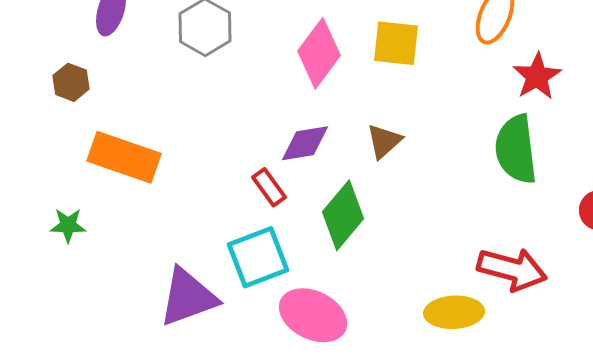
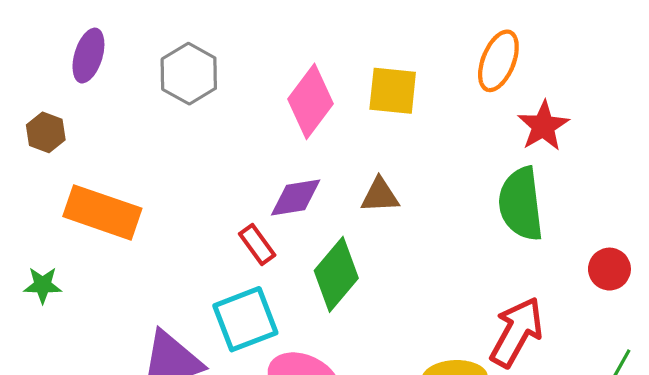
brown triangle: (384, 141) -> (380, 195), turned 39
red arrow: (512, 269) -> (517, 332), turned -76

